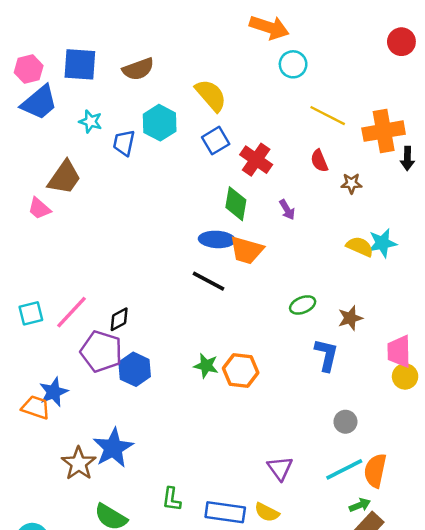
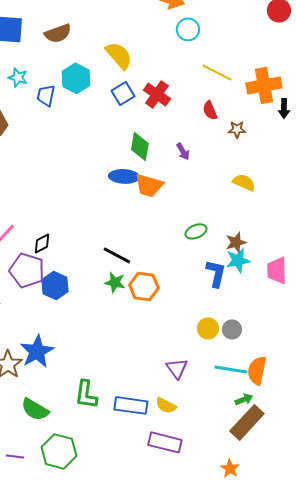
red cross: (256, 160) -> (157, 94), moved
cyan star: (382, 243) -> (238, 260), moved
black line: (208, 281) -> (117, 255), moved
yellow circle: (405, 376) -> (208, 328), moved
cyan line: (344, 469) -> (231, 369), turned 36
green L-shape: (172, 499) -> (86, 394), size x1.4

